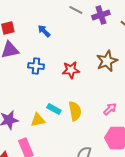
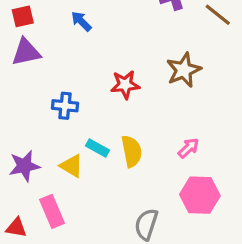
blue cross: (36, 66) -> (65, 106), moved
yellow triangle: (38, 120) -> (72, 166), turned 42

